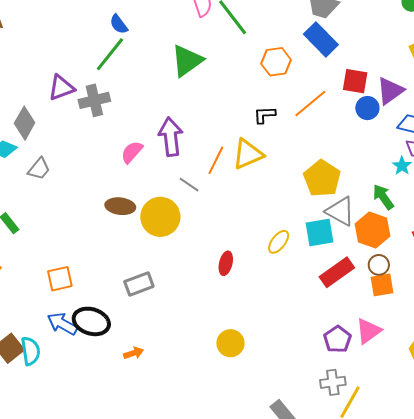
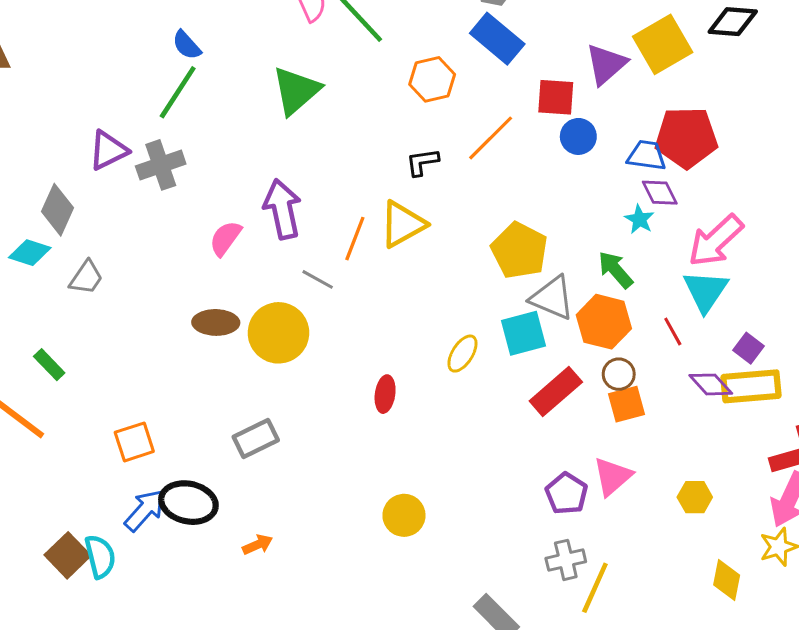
purple triangle: (390, 91) -> (606, 64), moved
blue arrow: (62, 324) -> (145, 510), turned 108

